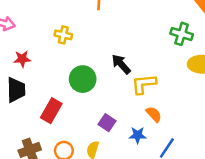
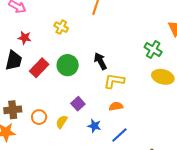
red rectangle: (51, 111) -> (39, 68), moved
orange semicircle: (154, 114) -> (116, 106), turned -72
blue star: (138, 135) -> (94, 126), moved

